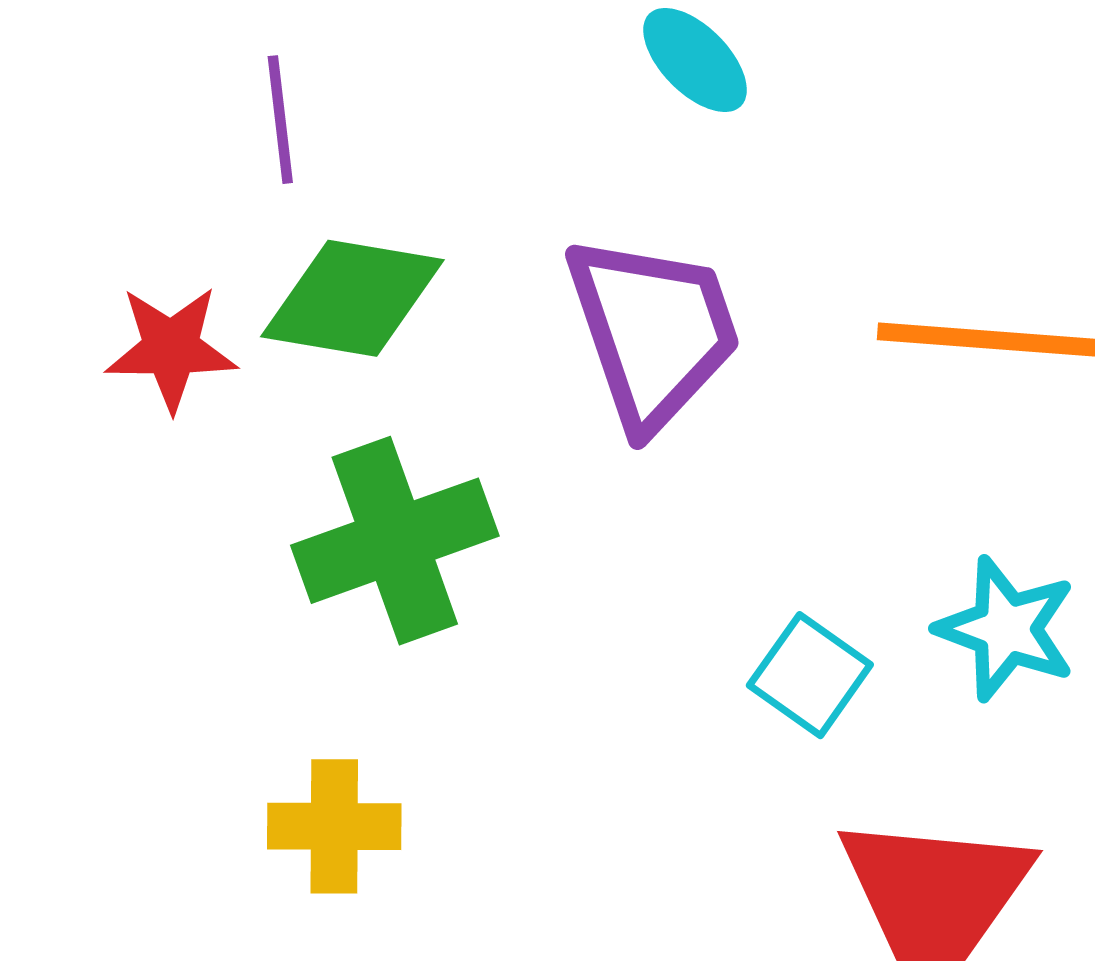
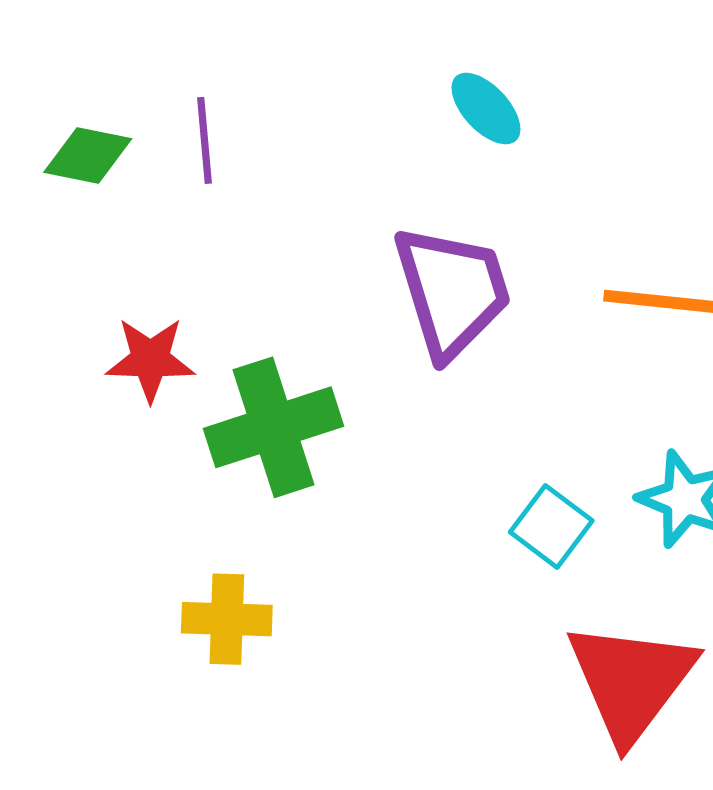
green diamond: (352, 298) -> (88, 155), moved, size x0.7
red star: (171, 348) -> (150, 359), moved

